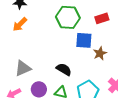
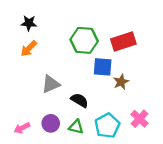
red rectangle: (102, 18) -> (123, 41), size x1.5
gray triangle: (23, 68) -> (51, 84), moved

